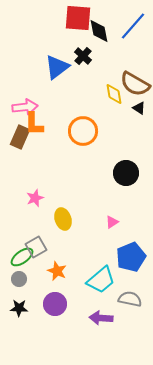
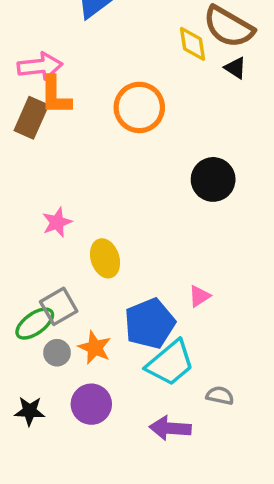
pink triangle: (112, 222) -> (199, 296), moved
blue pentagon: (131, 257) -> (150, 324), moved
gray circle: (19, 279) -> (57, 353), moved
gray semicircle: (130, 299) -> (220, 396), size x0.7

